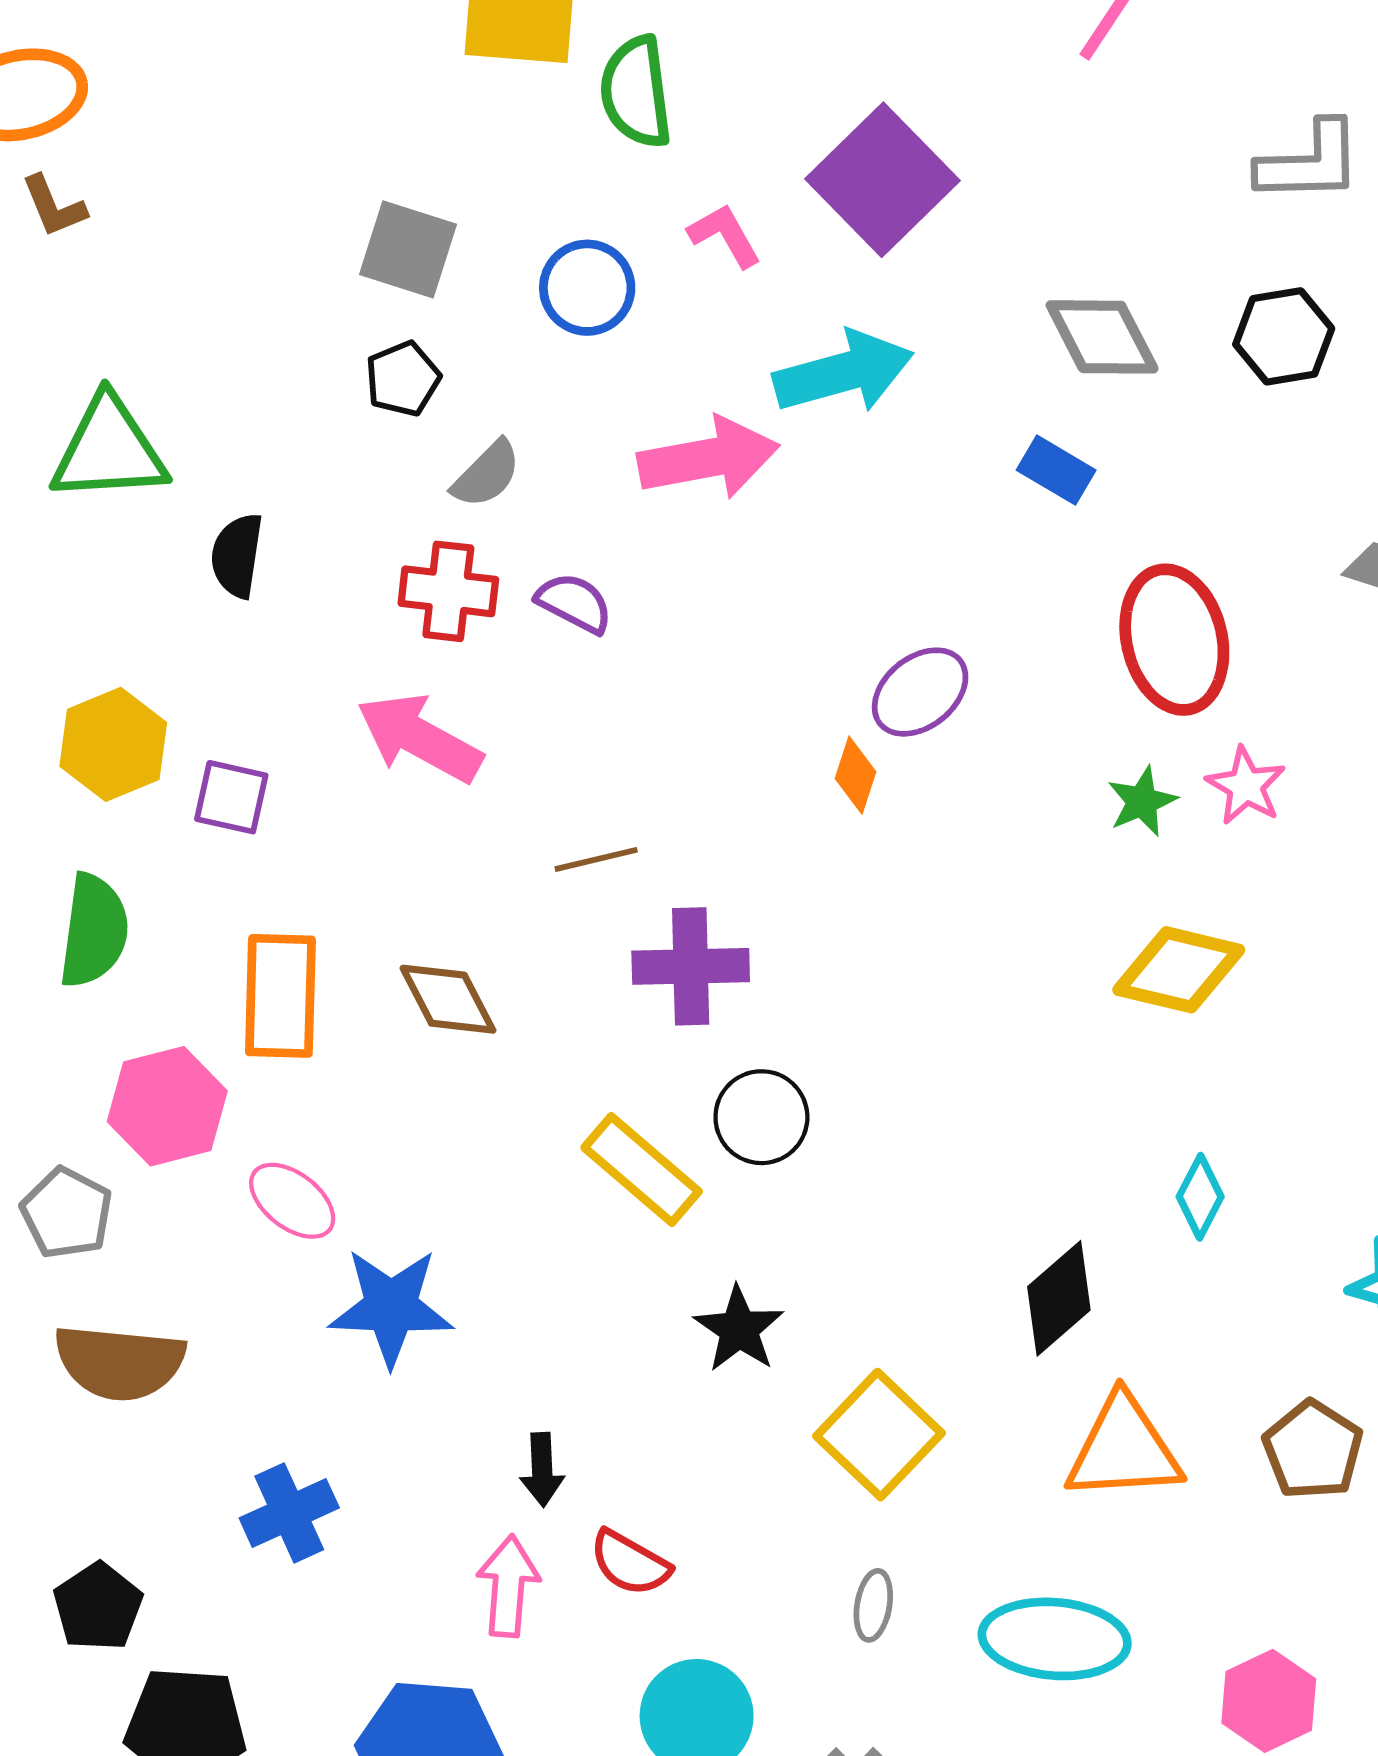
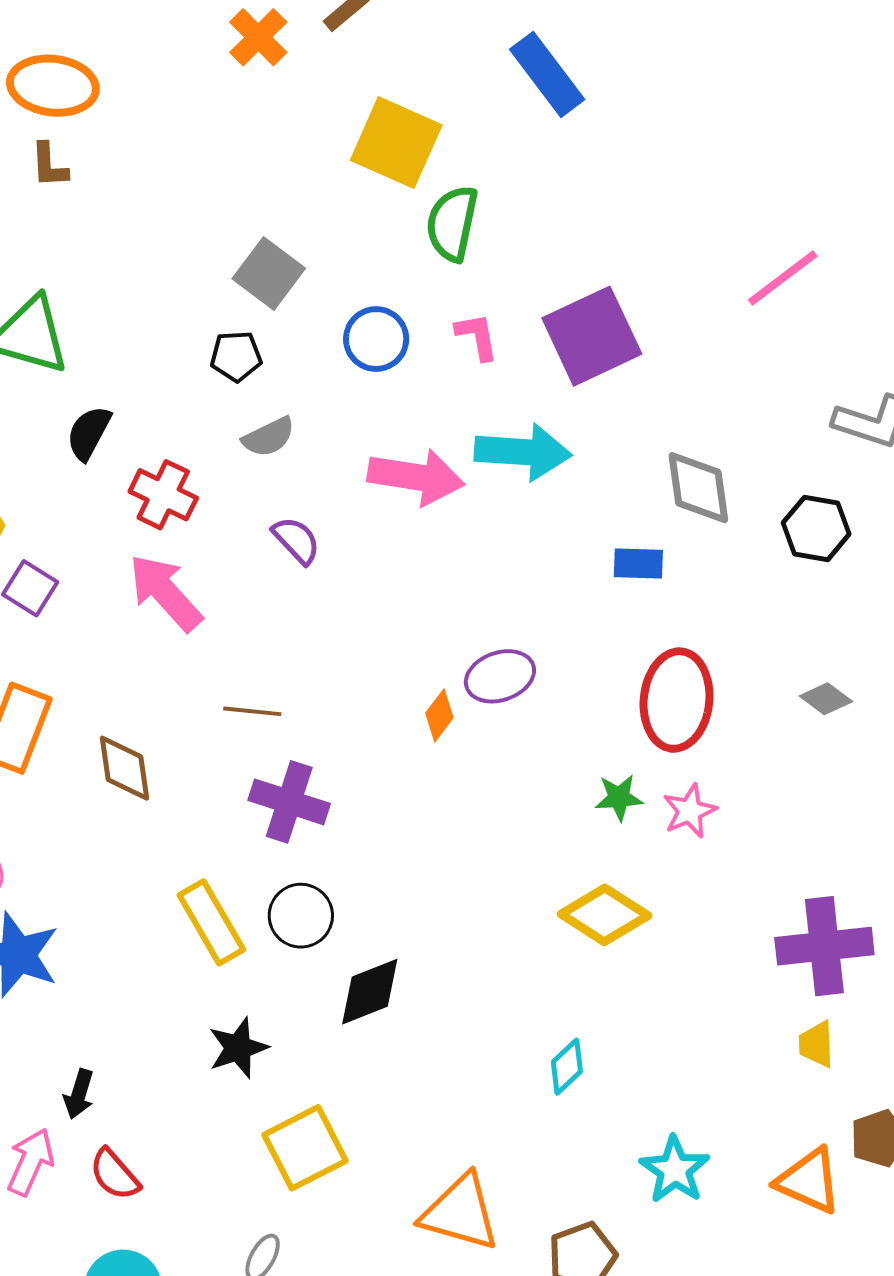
blue rectangle: (1056, 470) -> (638, 563), turned -48
red cross: (448, 591) -> (163, 495), moved
black diamond: (1059, 1298) -> (370, 992), moved

